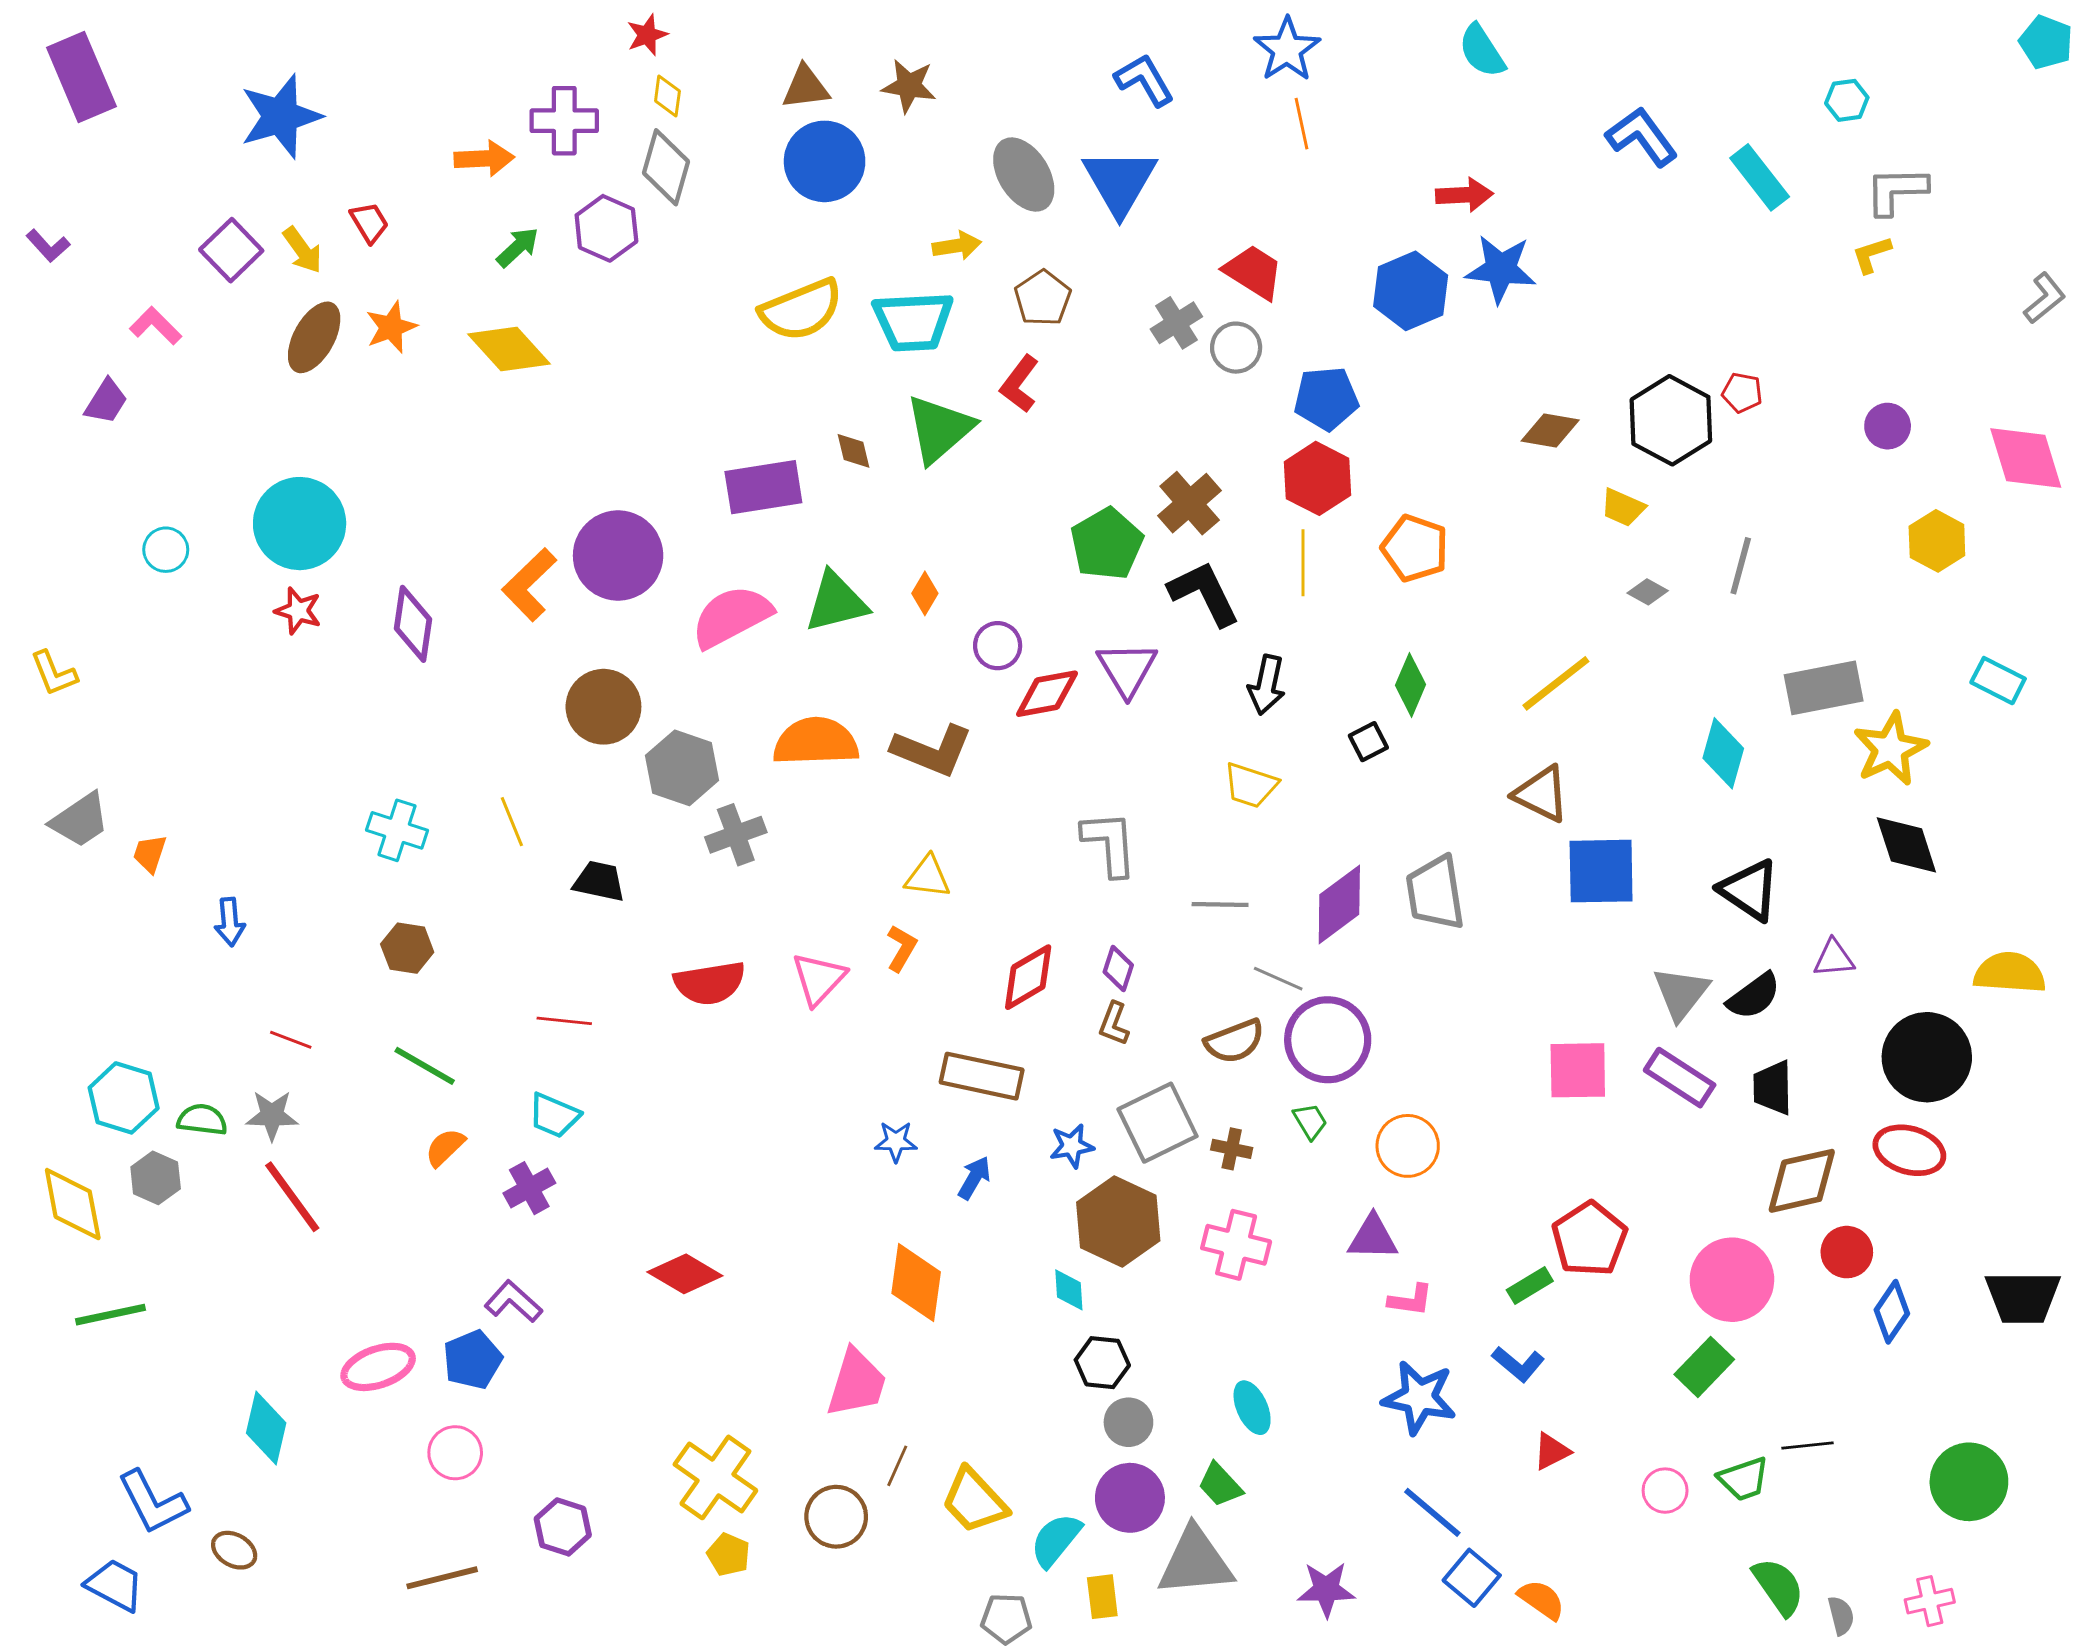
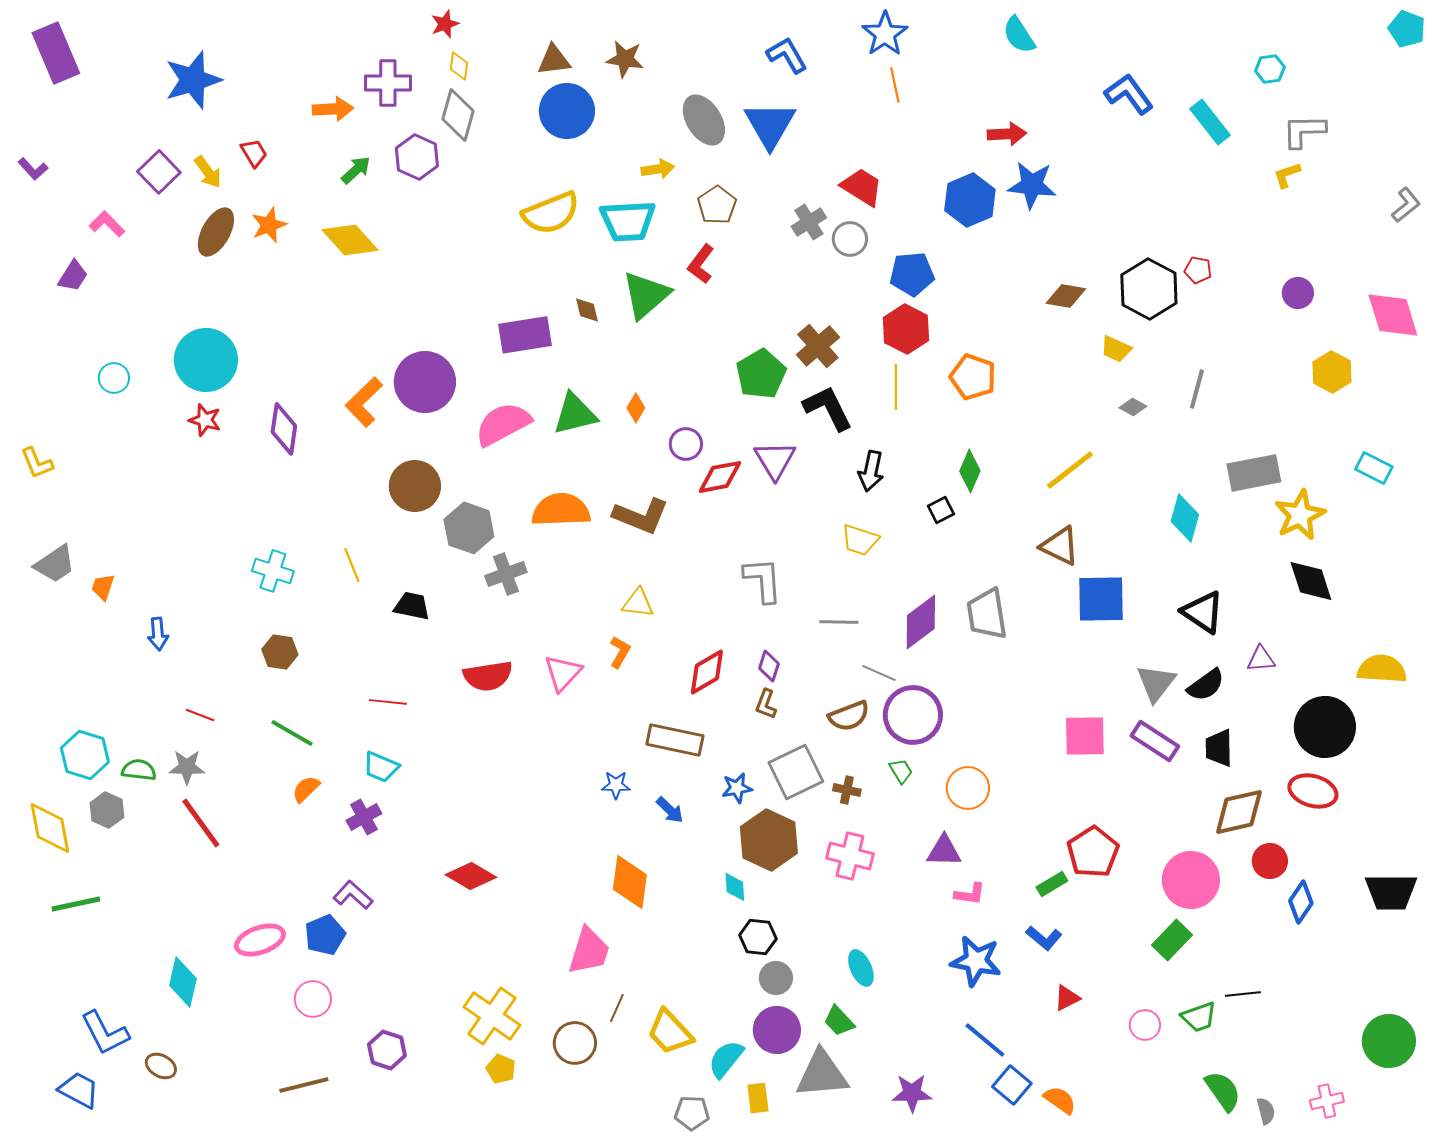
blue arrow: (974, 1178) -> (670, 810), turned 104
green circle: (1969, 1482) -> (1389, 1041), moved

